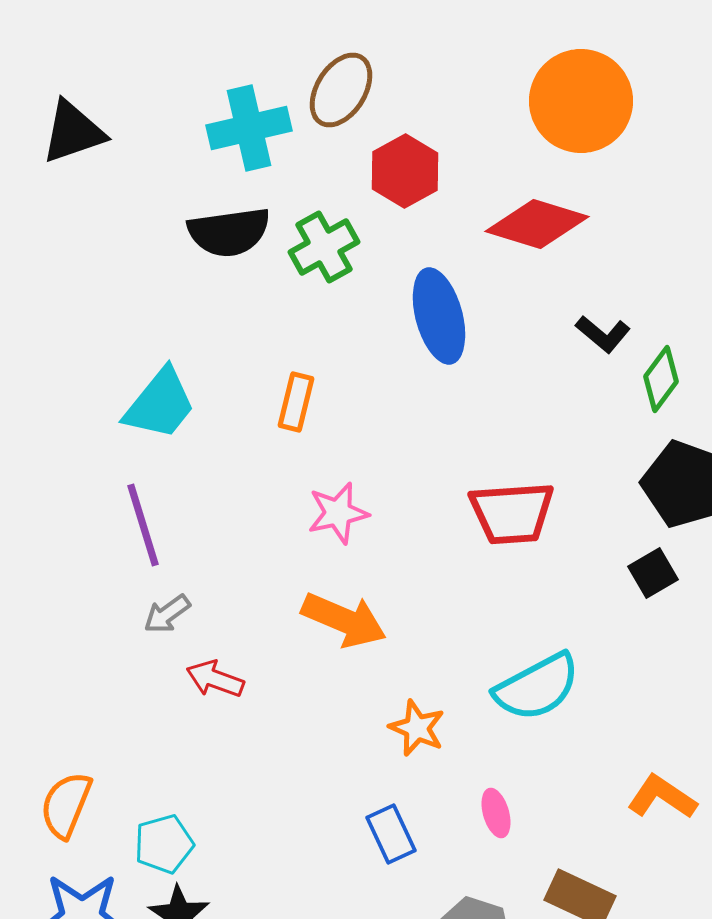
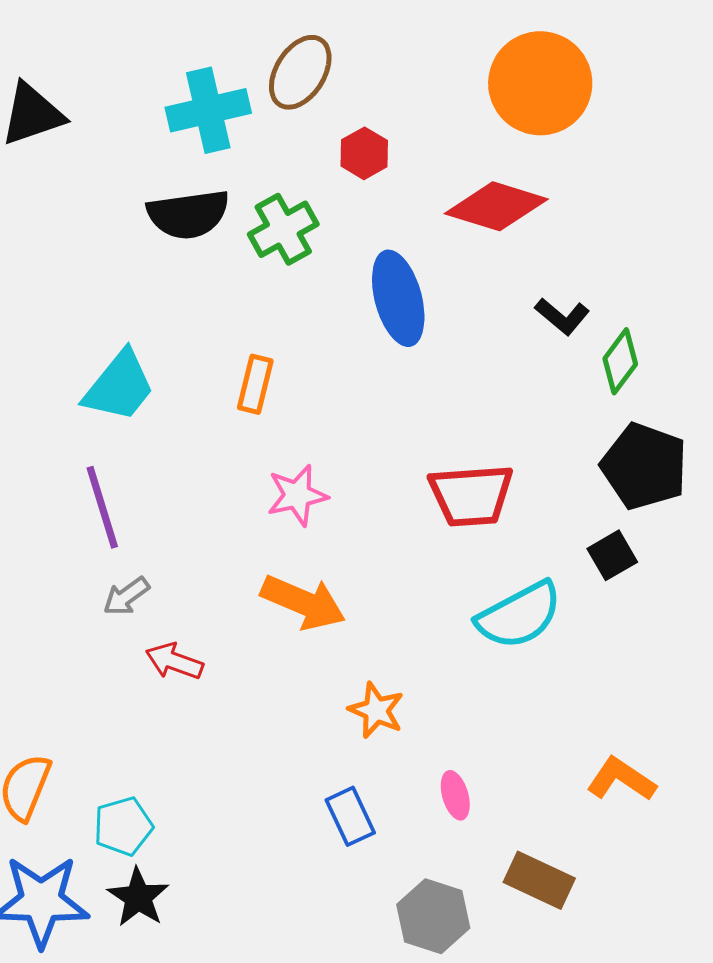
red hexagon: (405, 171) -> (364, 153), size x0.7
cyan semicircle: (537, 687) -> (519, 615), moved

